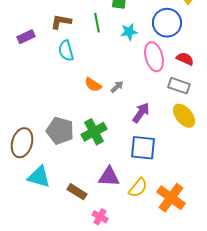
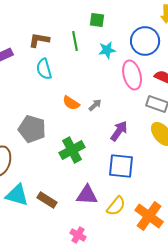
gray pentagon: (60, 131) -> (32, 129), moved
brown rectangle: (77, 192) -> (47, 200), moved

